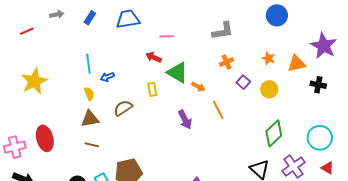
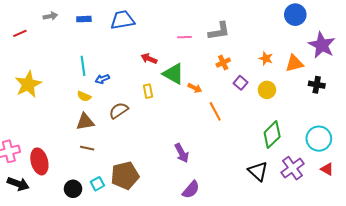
blue circle: (277, 15) -> (295, 15), moved
blue rectangle: (90, 18) -> (84, 19), turned 56
pink line: (167, 36) -> (185, 37), moved
yellow semicircle: (89, 94) -> (84, 96), turned 136
purple arrow: (185, 120) -> (182, 153), moved
red ellipse: (45, 138) -> (39, 161), moved

